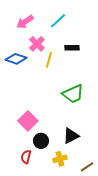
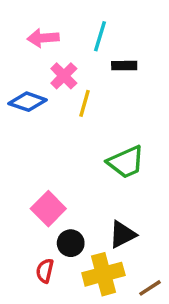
cyan line: (58, 21) -> (100, 36), turned -30
pink arrow: (25, 22) -> (43, 38), turned 30
black rectangle: (72, 48) -> (124, 66), moved
yellow cross: (60, 159) -> (103, 274), size x1.6

